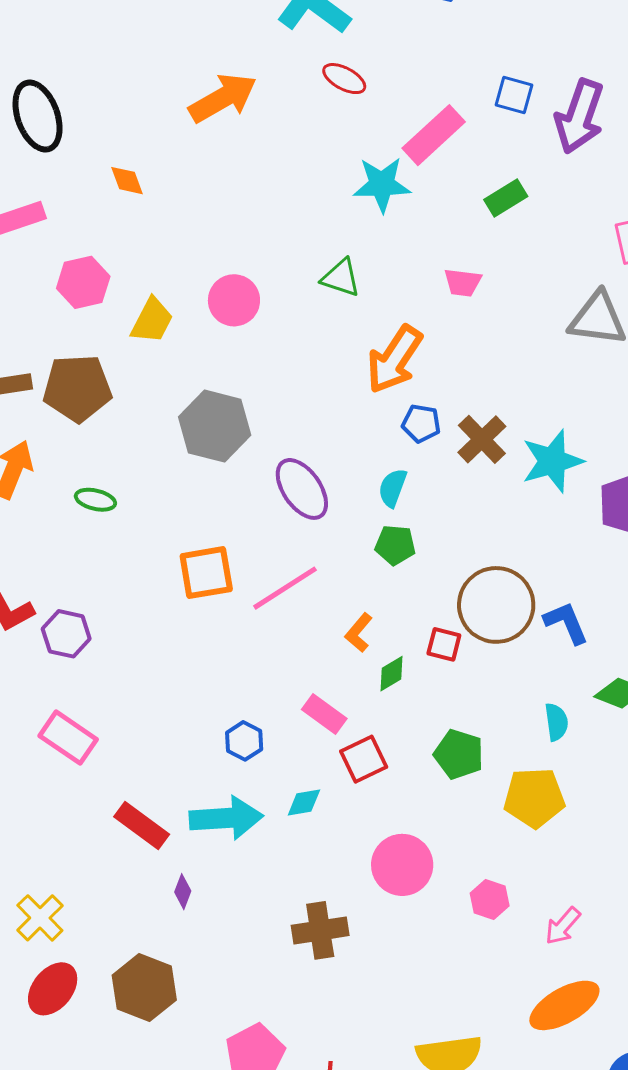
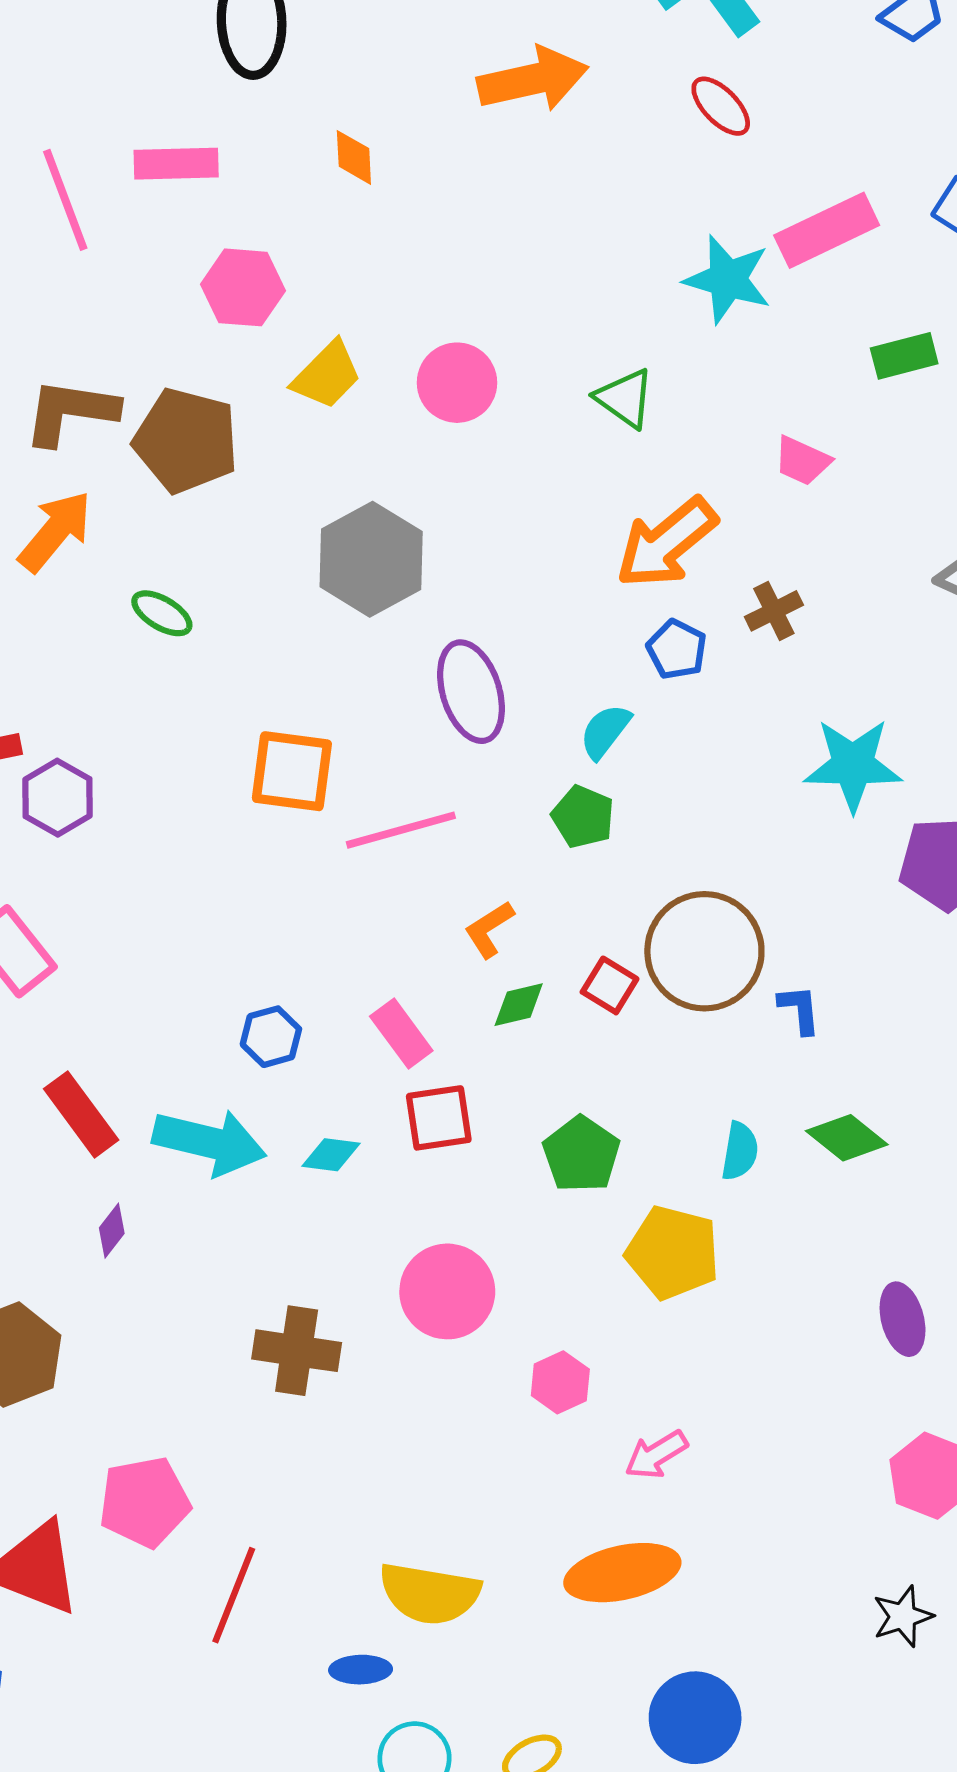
brown cross: (482, 439) -> (774, 611), moved, size x0.7
blue L-shape: (566, 623) -> (800, 1009), size x0.7

